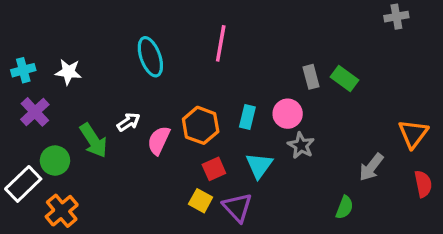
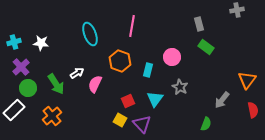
gray rectangle: (311, 77) -> (199, 24), moved
pink circle: (288, 114) -> (172, 57), moved
orange hexagon: (201, 125) -> (120, 61), moved
green circle: (55, 161) -> (28, 88), moved
orange cross: (62, 211) -> (52, 116), moved

